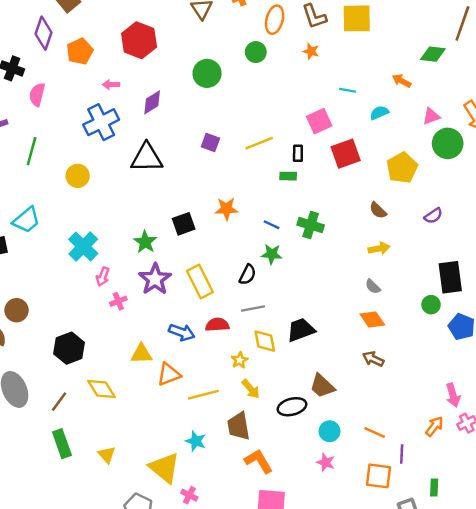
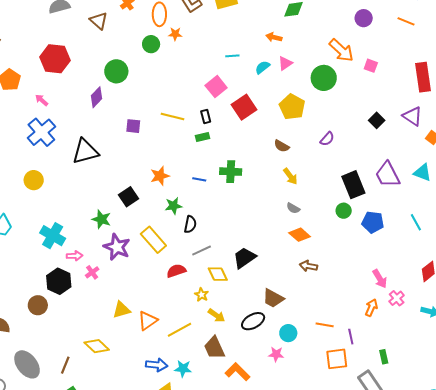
orange star: (311, 51) -> (175, 34), moved
pink arrow: (111, 85) -> (42, 100), turned 56
purple diamond: (152, 102) -> (97, 97), moved
pink triangle: (431, 116) -> (285, 63), moved
yellow line: (259, 143) -> (173, 117), turned 50
yellow arrow: (379, 248) -> (290, 176), turned 78
green star: (272, 254) -> (173, 206), moved
pink arrow: (103, 277) -> (75, 256), turned -98
brown circle: (17, 310) -> (38, 305), moved
blue arrow: (182, 332) -> (157, 365), moved
black hexagon: (69, 348) -> (59, 281), moved
pink star: (326, 462) -> (276, 354), moved

